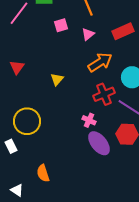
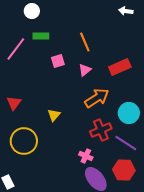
yellow circle: (27, 121) -> (24, 141), moved

